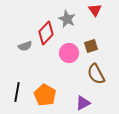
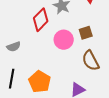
gray semicircle: (25, 46) -> (14, 47), moved

